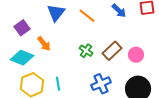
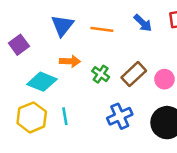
orange line: (87, 16) -> (102, 29), turned -30
orange arrow: (44, 44) -> (70, 61), moved, turned -49
cyan diamond: (22, 58) -> (42, 82), moved

